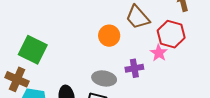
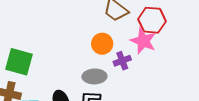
orange circle: (109, 36) -> (102, 44), moved
pink star: (159, 53) -> (143, 41), size x1.5

